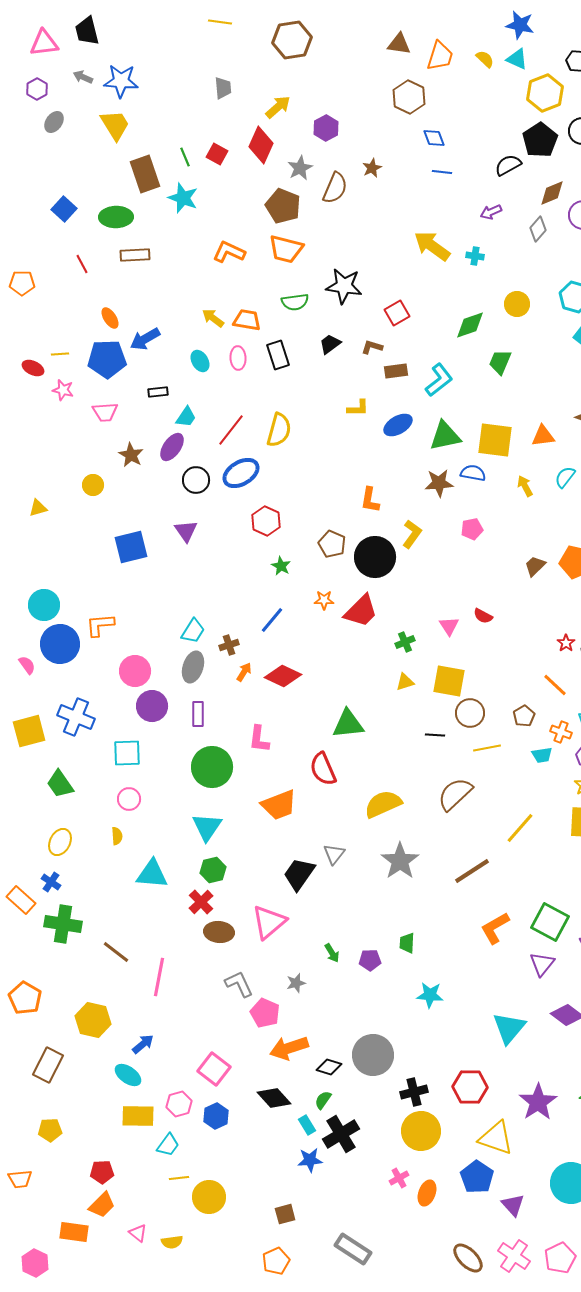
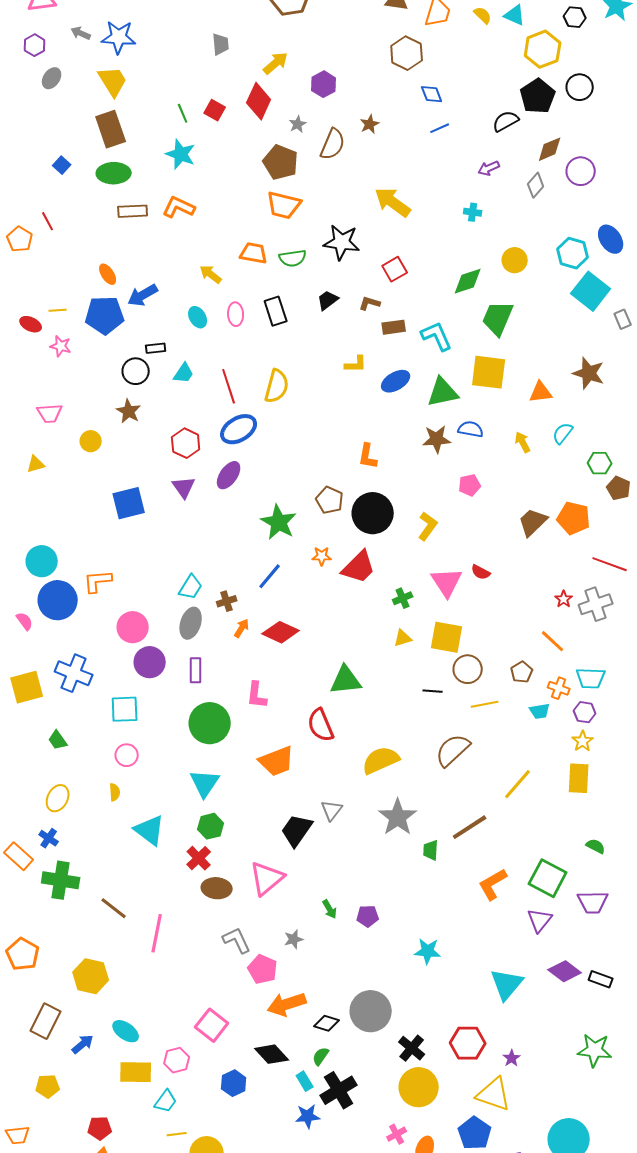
gray star: (300, 168) -> (298, 124), size x0.7
blue line: (442, 172) -> (440, 128), turned -30
brown rectangle: (145, 174) -> (111, 129), moved
blue square: (64, 209) -> (62, 165), size x0.7
yellow arrow: (432, 246) -> (393, 202), moved
orange L-shape: (229, 252) -> (179, 207), moved
red line: (82, 264) -> (48, 221), moved
orange pentagon: (22, 283) -> (20, 239), turned 30
orange trapezoid: (247, 320) -> (254, 253), moved
green trapezoid: (500, 362) -> (498, 318), size x1.4
cyan L-shape: (439, 380) -> (437, 336), turned -76
pink trapezoid: (105, 412) -> (50, 413), moved
red line: (231, 430) -> (229, 386), turned -56
yellow square: (495, 440) -> (489, 372), moved
purple ellipse: (172, 447) -> (229, 475), moved
black circle: (196, 480) -> (136, 371), moved
red hexagon: (266, 521) -> (186, 443), moved
yellow L-shape: (412, 534) -> (428, 526), moved
green star: (281, 566) -> (279, 522), size x1.8
brown trapezoid: (535, 566) -> (533, 522), size x1.4
pink triangle: (449, 626) -> (447, 582), size x1.6
green trapezoid: (60, 784) -> (58, 740), size x0.7
cyan triangle: (152, 874) -> (150, 830), turned 32
green trapezoid: (407, 943) -> (431, 850), moved
blue arrow: (143, 1044) -> (83, 1044), moved
black cross: (414, 1092) -> (412, 1048), turned -36
purple star: (538, 1102) -> (512, 1058), moved, size x0.5
blue hexagon: (216, 1116) -> (234, 1083), moved

